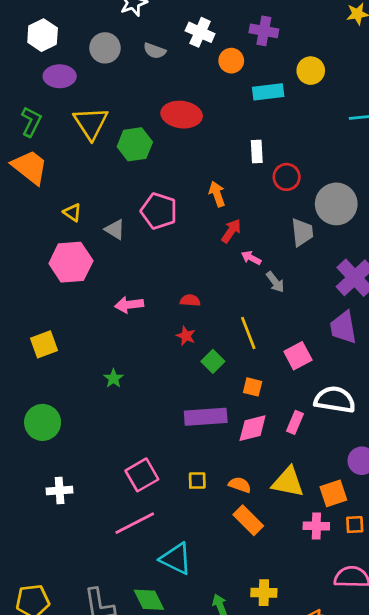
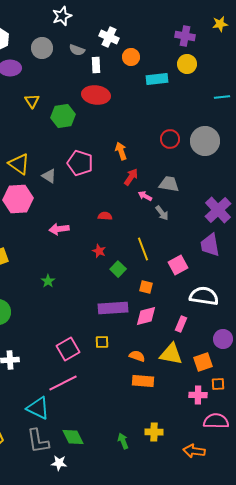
purple cross: (264, 31) -> (185, 36), moved
yellow triangle: (91, 123) -> (32, 101), size x0.6
white rectangle: (257, 151) -> (96, 65), moved
gray circle: (336, 204) -> (205, 141), moved
yellow triangle: (72, 212) -> (19, 164), size x1.6
gray trapezoid: (302, 232) -> (169, 184), moved, turned -75
red semicircle: (190, 300) -> (105, 216), moved
pink rectangle: (295, 422) -> (181, 324), moved
yellow square: (197, 481) -> (102, 342), moved
orange rectangle: (248, 520) -> (143, 381), turned -40
pink cross: (316, 526) -> (198, 395), moved
cyan triangle: (176, 559) -> (38, 408), moved

